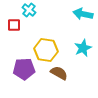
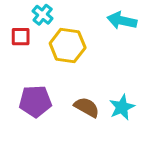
cyan star: (83, 48) -> (122, 107), moved
yellow hexagon: (46, 50) -> (68, 46), moved

